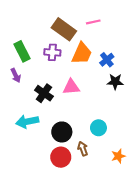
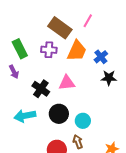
pink line: (93, 22) -> (88, 21), turned -48
cyan circle: (98, 128) -> (83, 121), moved
black circle: (62, 132) -> (59, 114), moved

